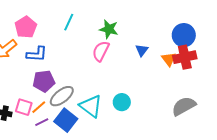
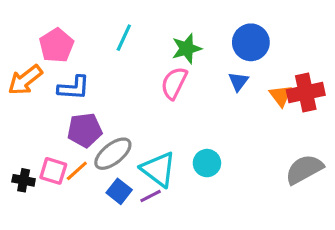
green star: (109, 29) -> (187, 49), turned -30
blue circle: (184, 35) -> (251, 42), moved
blue square: (66, 120) -> (119, 191), size x0.7
purple line: (42, 122) -> (151, 196), moved

